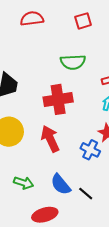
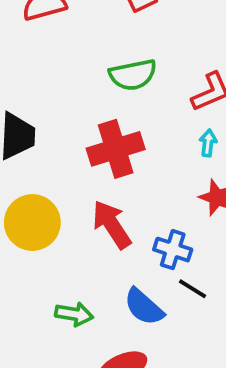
blue cross: (90, 150) -> (173, 250), moved
black line: (86, 194) -> (192, 289), moved

